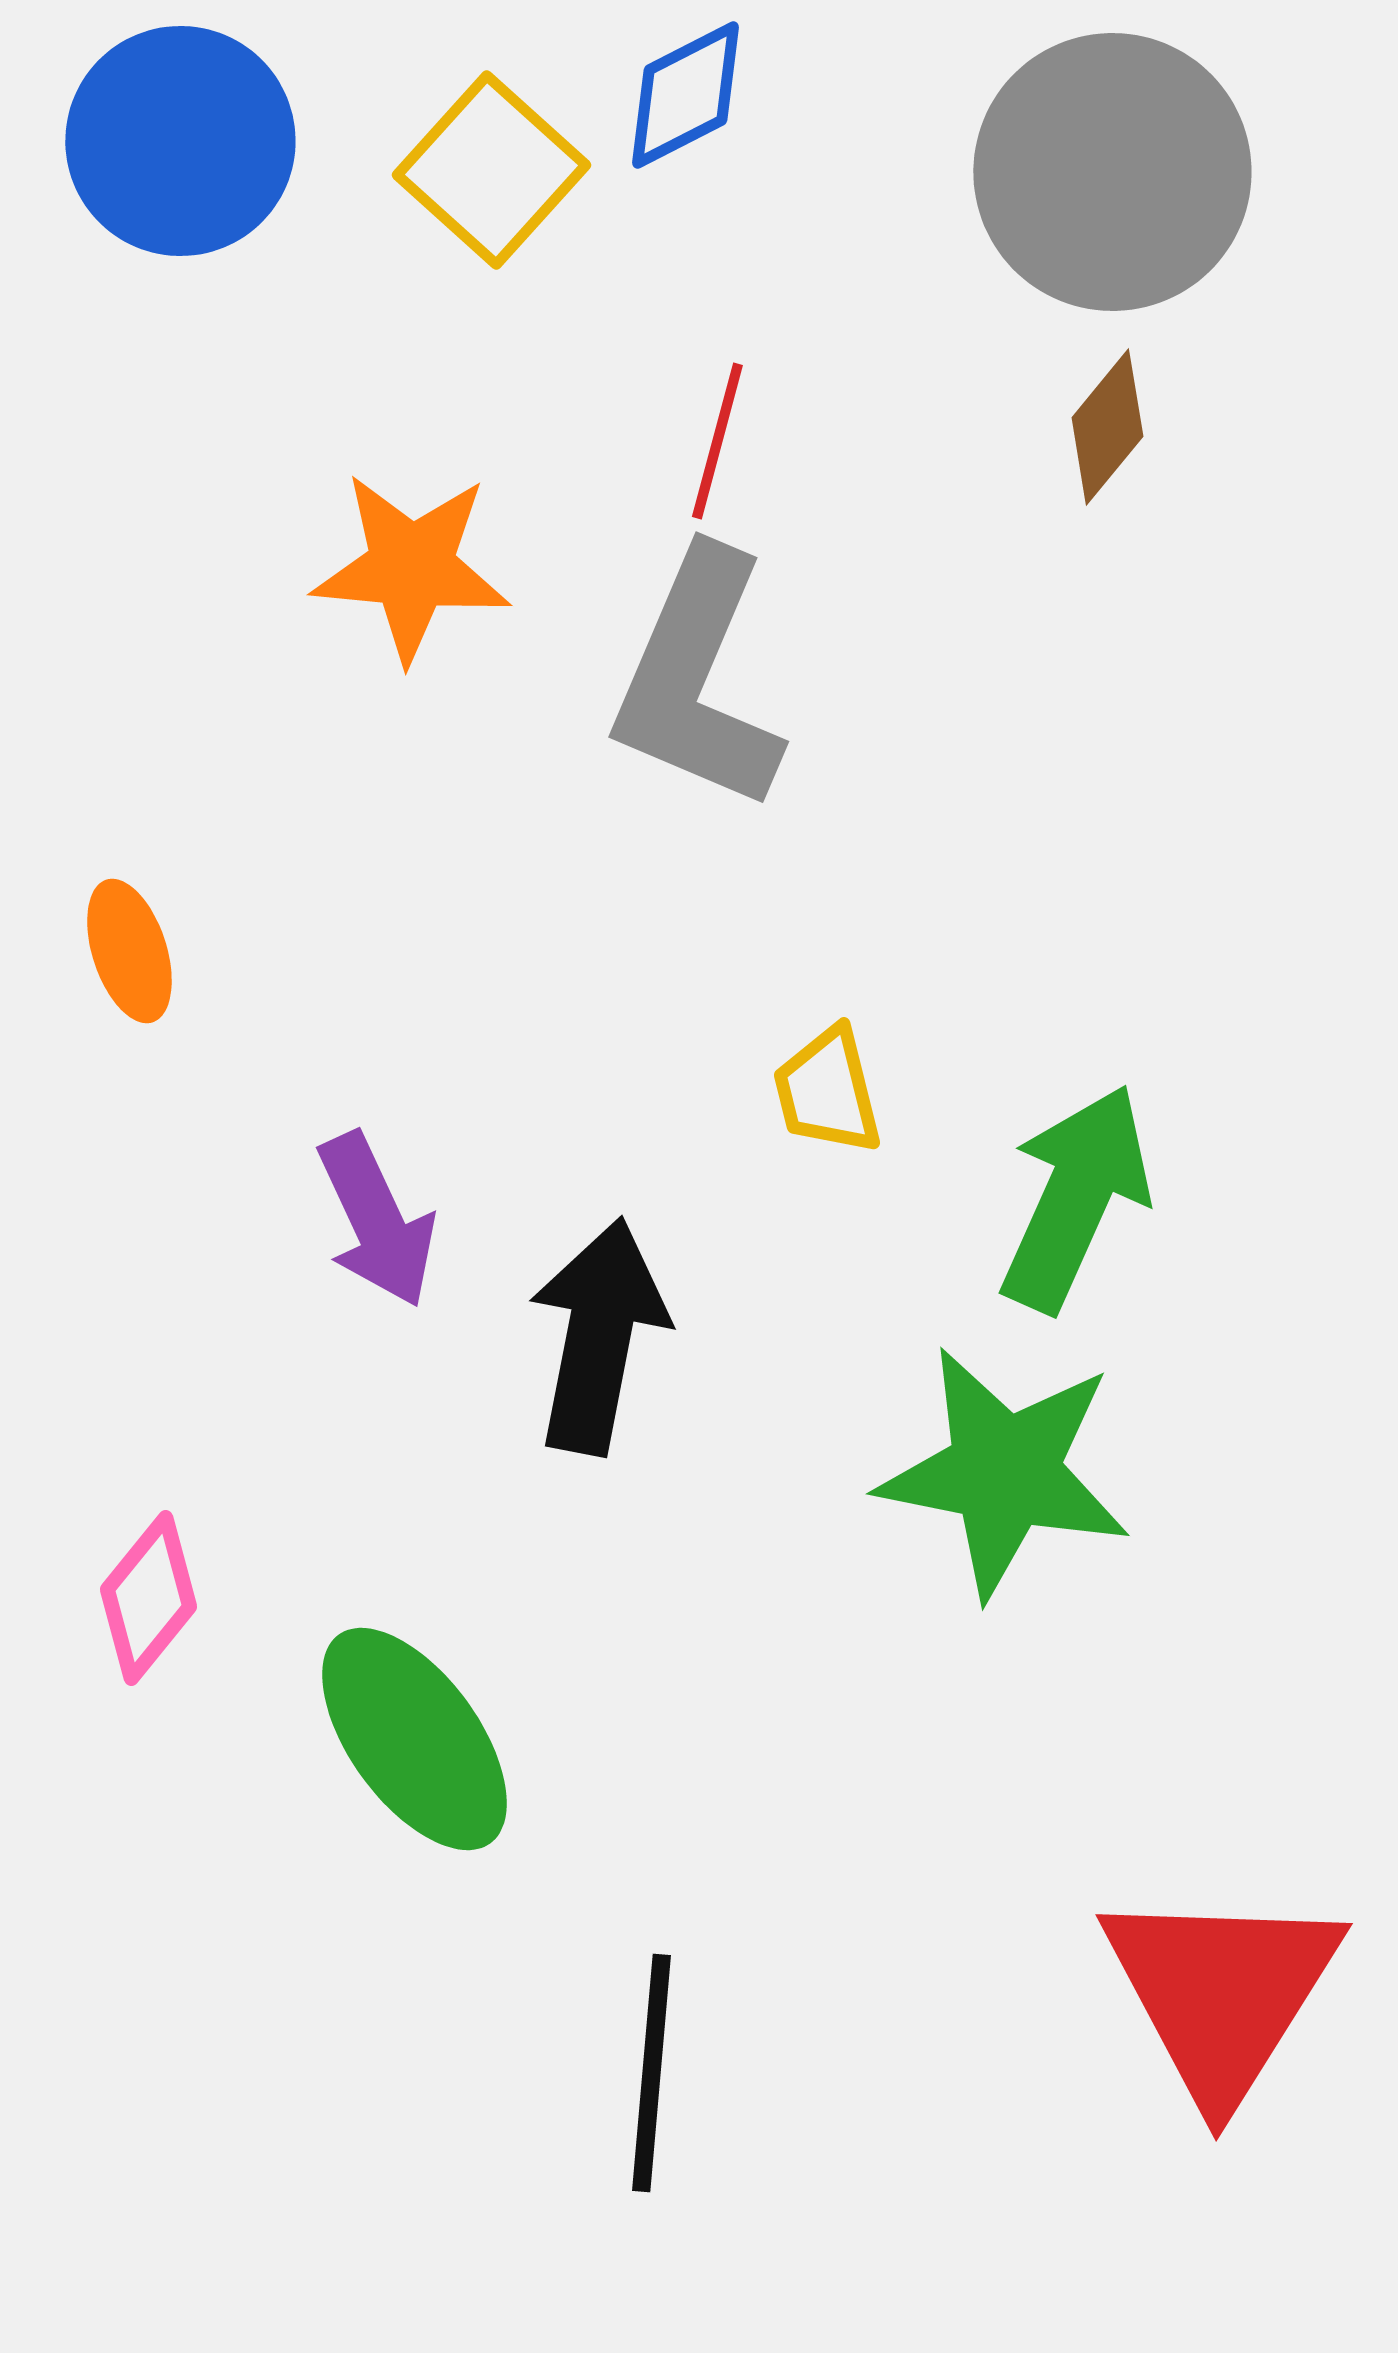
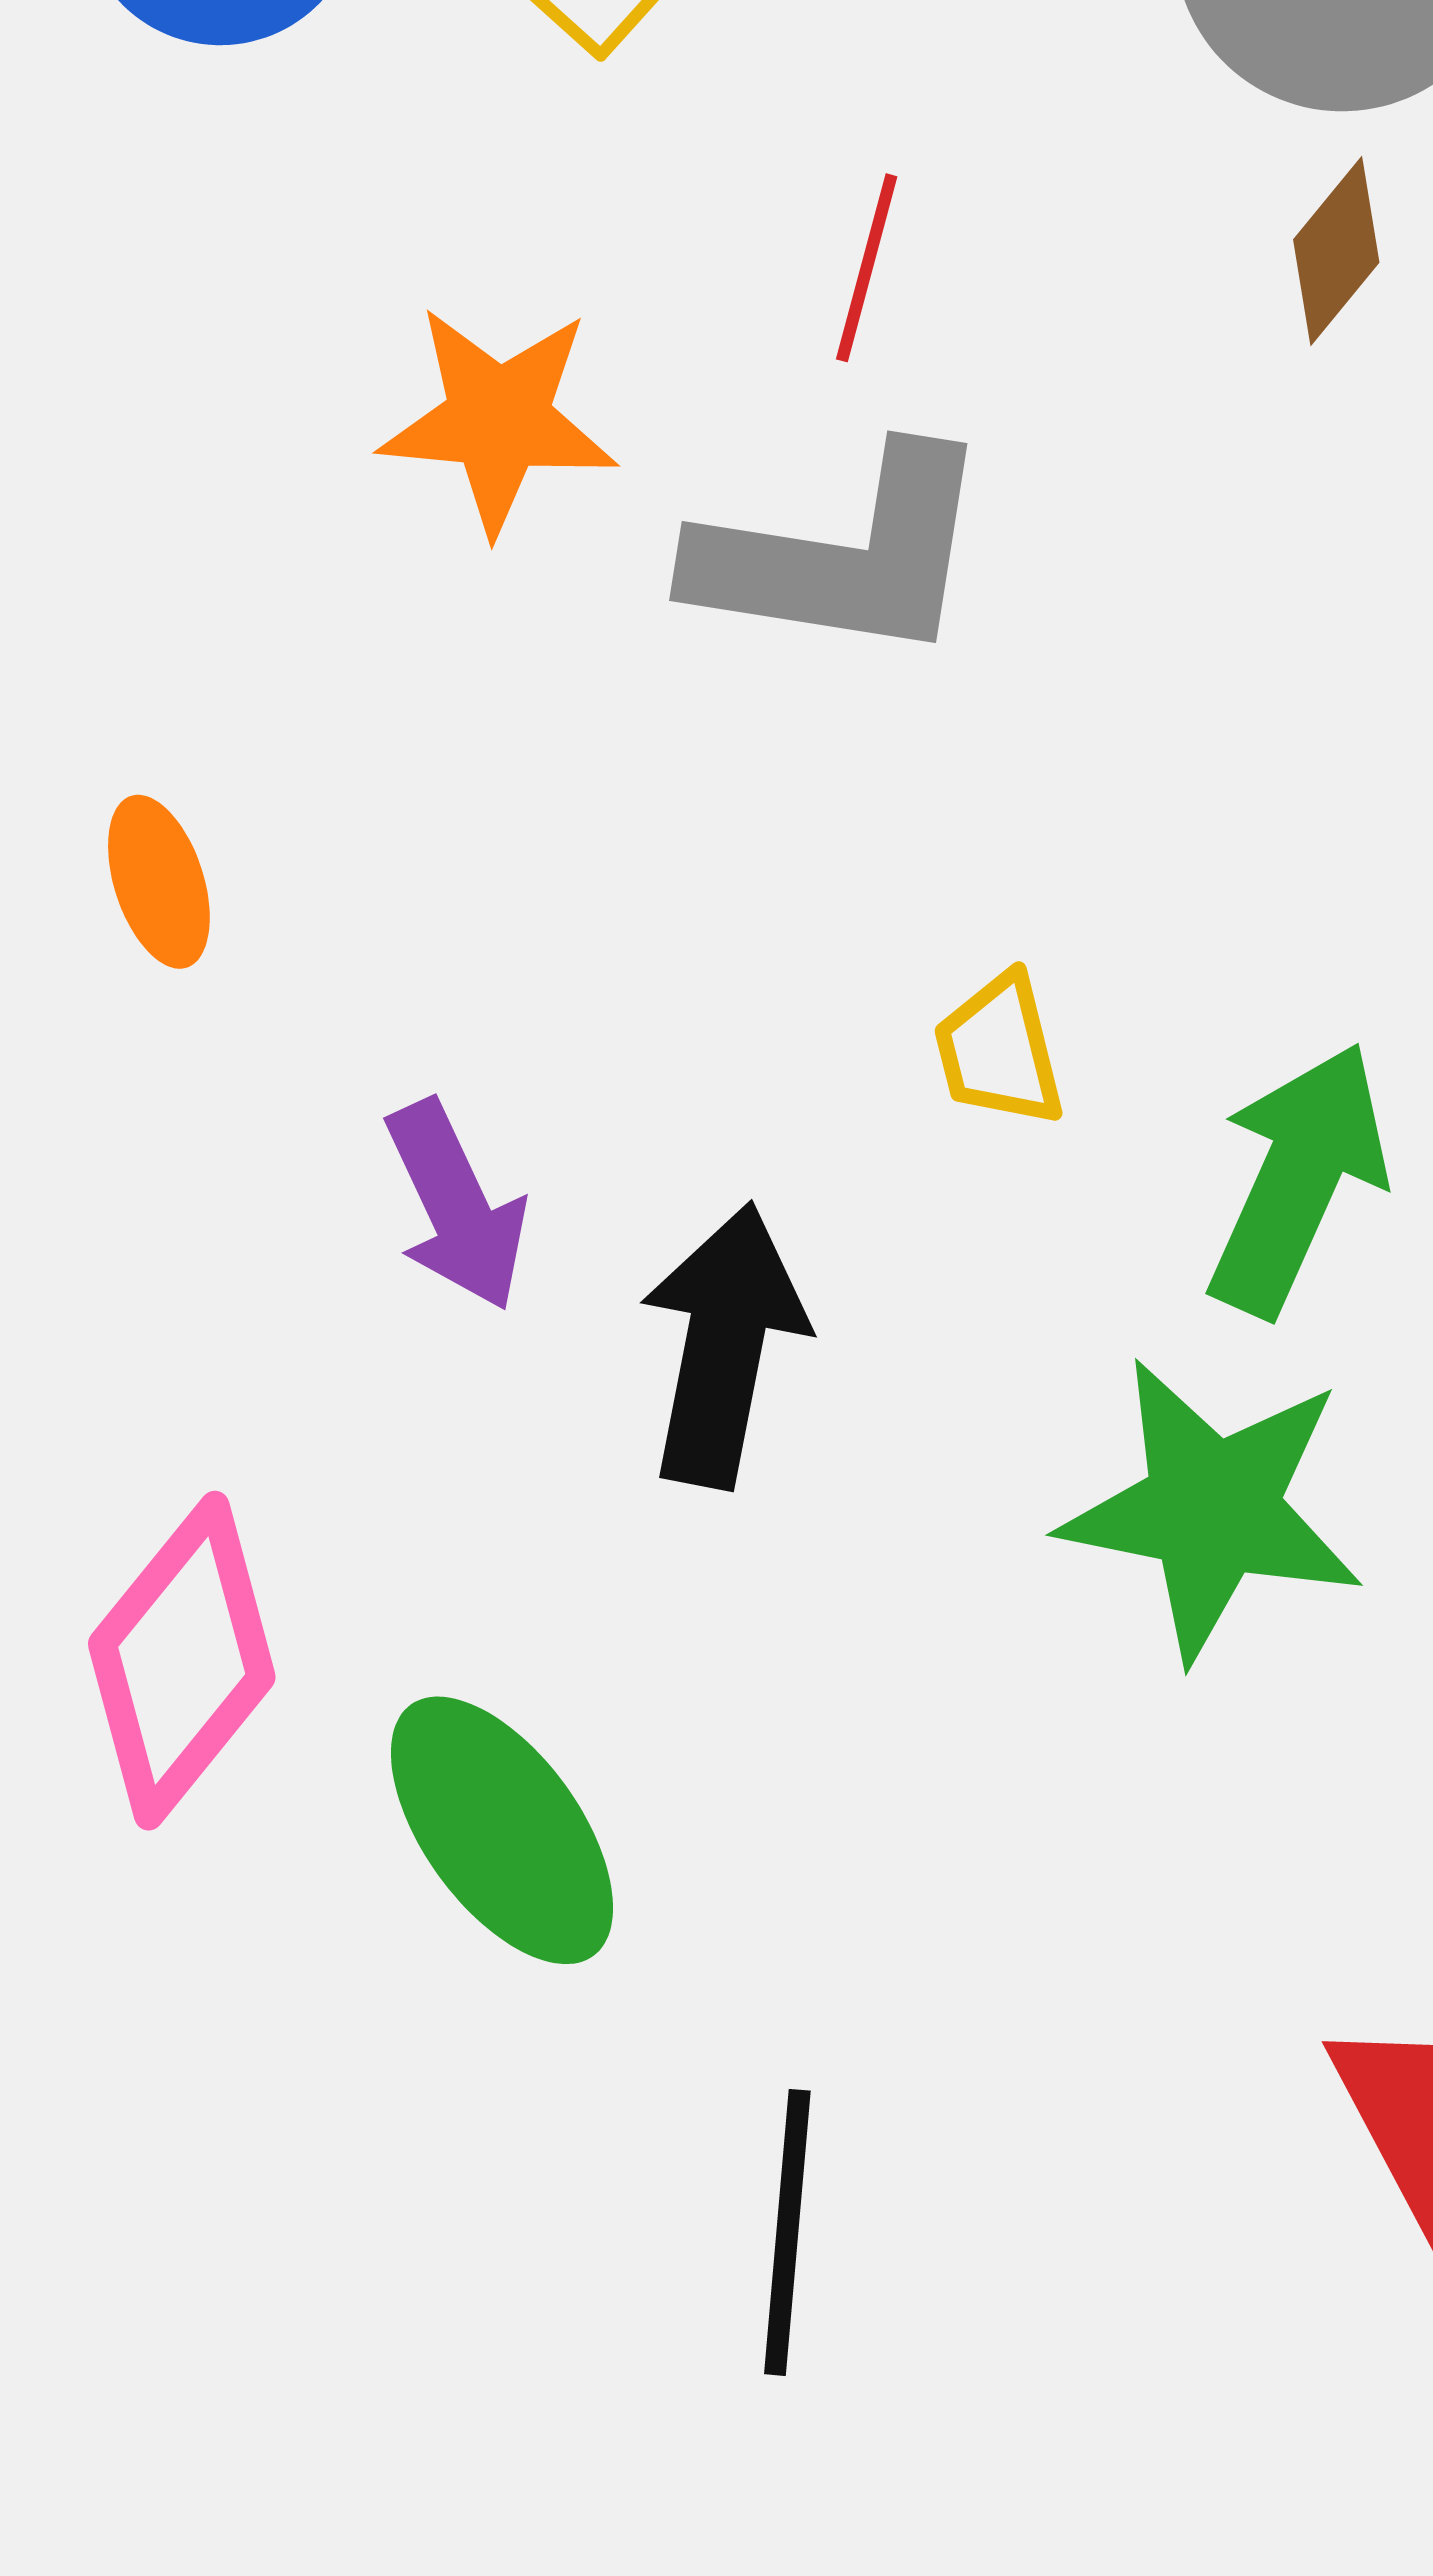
gray L-shape: (697, 680) -> (843, 556), turned -104
pink diamond: (148, 1598) -> (182, 1661), size x1.6

